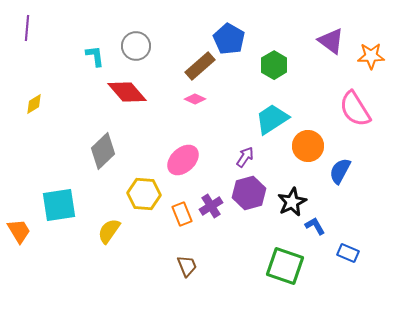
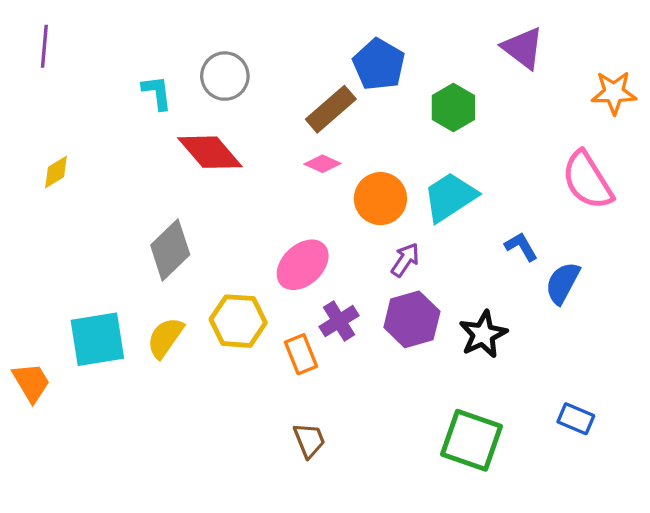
purple triangle: (331, 41) -> (523, 48), moved
orange circle: (308, 146) -> (380, 199), moved
purple cross: (211, 206) -> (339, 321), moved
blue L-shape: (315, 226) -> (521, 247), moved
yellow semicircle: (109, 231) -> (165, 338), moved

